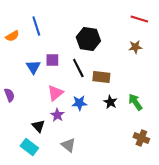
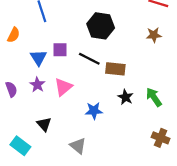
orange semicircle: (12, 36) -> (14, 35), moved, turned -32
black line: (78, 68) -> (89, 59), turned -36
blue star: (79, 103) -> (94, 111), moved
purple star: (57, 115) -> (37, 85), moved
cyan rectangle: (29, 147) -> (20, 146), moved

